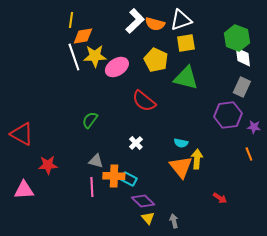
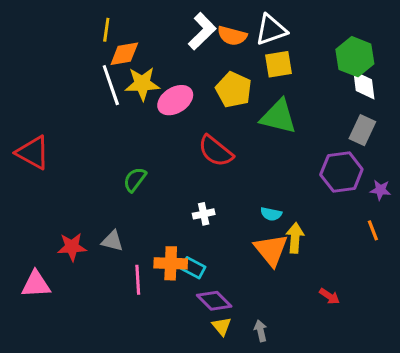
red triangle: (22, 134) -> (33, 153), moved
white cross: (136, 143) -> (204, 214), turned 32
gray triangle: (96, 161) -> (112, 241), moved

